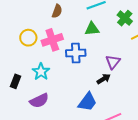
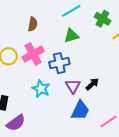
purple triangle: (113, 62) -> (73, 86), moved
cyan star: (41, 72) -> (41, 89), moved
purple semicircle: (39, 101) -> (16, 123), moved

